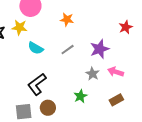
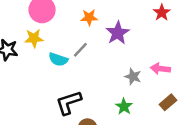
purple star: (100, 49) -> (118, 33), moved
gray line: (68, 50) -> (80, 50), moved
black L-shape: (37, 84) -> (69, 103), turned 30

